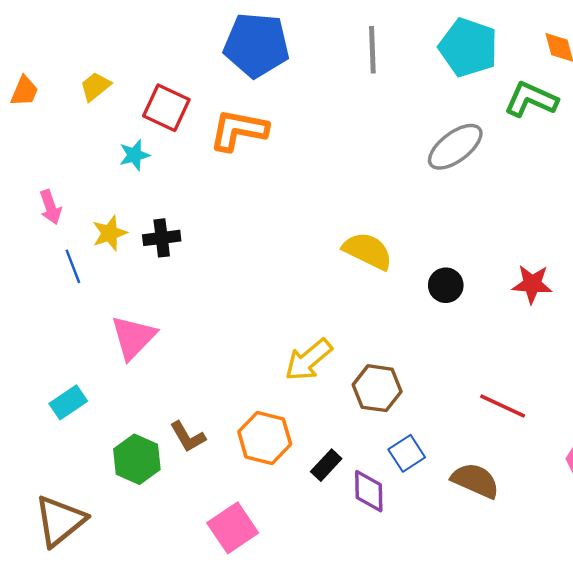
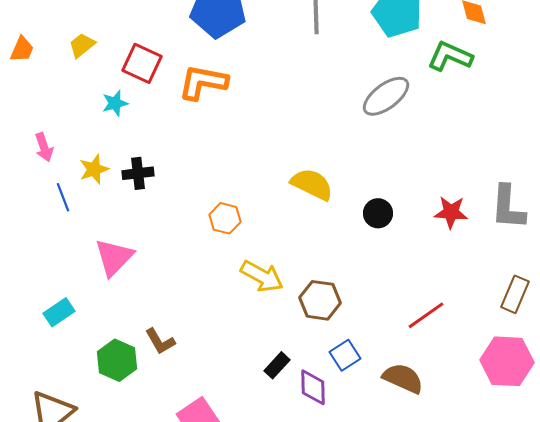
yellow arrow: (308, 360) -> (262, 276), turned -111
red line: (503, 406) -> (426, 315), turned -60
orange hexagon: (265, 438) -> (225, 218), moved, size x0.7

